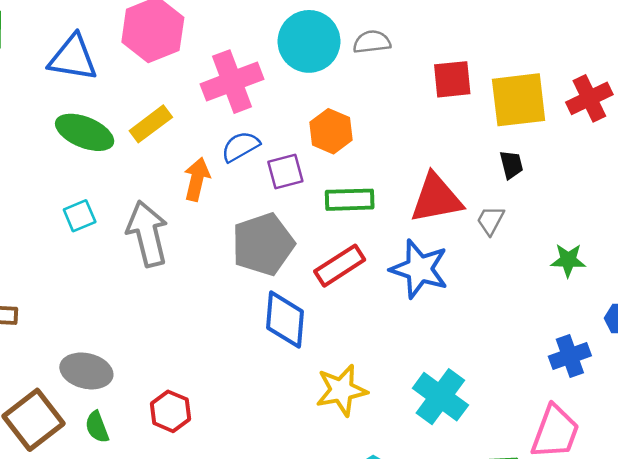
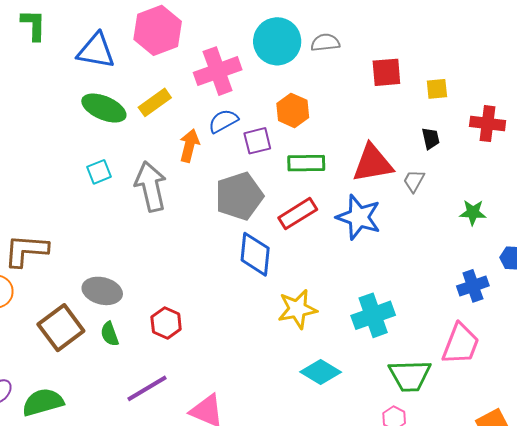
red cross: (589, 98) -> (488, 124), moved, turned 32
yellow square: (519, 100) -> (437, 89), size x0.5
cyan cross: (440, 397) -> (373, 315), turned 33

